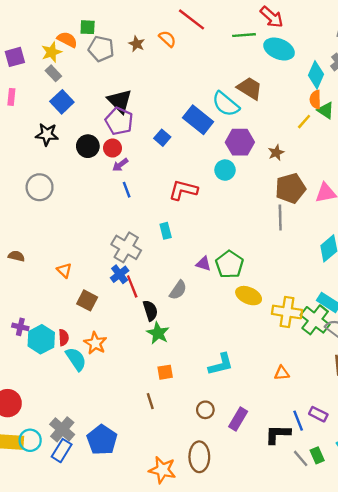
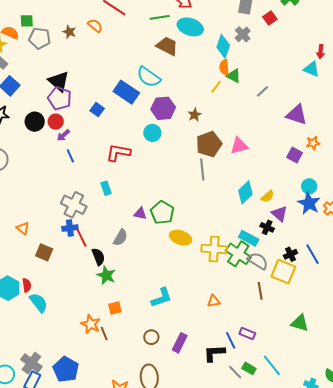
brown trapezoid: (250, 88) -> (167, 46), moved
blue cross: (120, 274) -> (70, 228), turned 35
orange star: (95, 343) -> (91, 324), moved
green rectangle: (317, 455) -> (249, 368), turned -32

